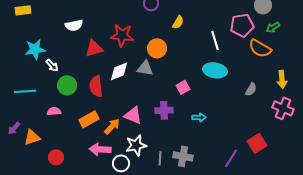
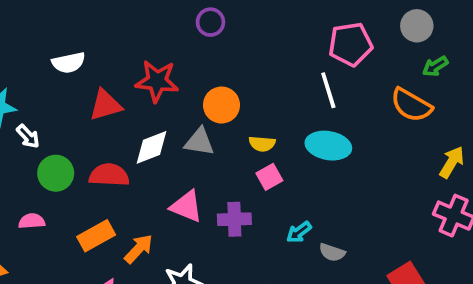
yellow semicircle: (178, 22) -> (262, 144), moved, turned 64
pink pentagon: (242, 25) -> (350, 44), moved
yellow arrow: (282, 79) -> (452, 162), turned -144
red semicircle: (96, 86) -> (109, 175), turned 100
gray semicircle: (251, 89) -> (332, 252), moved, turned 80
pink triangle: (133, 115) -> (186, 206), moved
cyan arrow: (199, 117) -> (299, 232), turned 144

